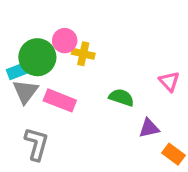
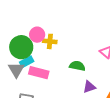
cyan rectangle: (18, 71) -> (27, 62), moved
purple triangle: (149, 128) -> (89, 87), moved

